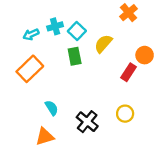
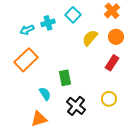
cyan square: (77, 31) -> (73, 15), moved
orange circle: (145, 55) -> (116, 37), moved
green rectangle: (75, 56) -> (65, 78), moved

